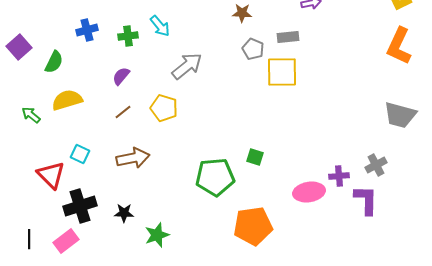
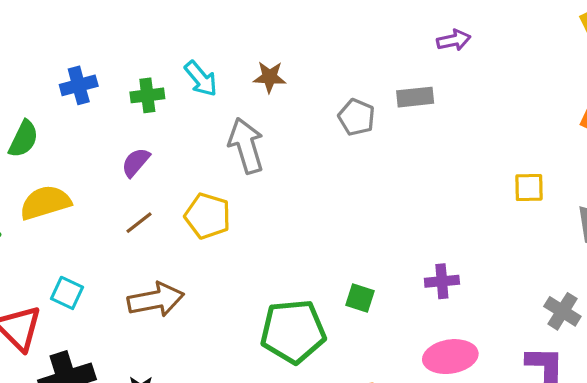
brown star: (242, 13) -> (270, 77), moved
gray arrow: (187, 66) -> (246, 146), turned -68
yellow square: (282, 72) -> (529, 187), moved, size x0.6
gray cross: (376, 165) -> (562, 311), turned -30
purple cross: (339, 176) -> (442, 281), moved

